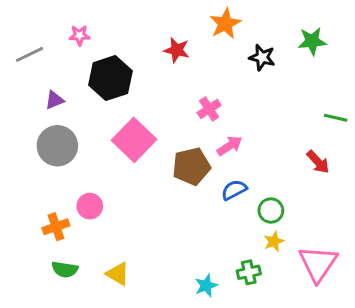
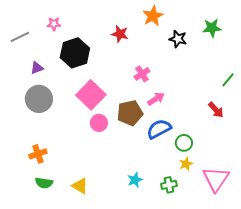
green line: (336, 118) -> (228, 80), turned -63
blue semicircle: (234, 190) -> (159, 129), size x1.4
pink circle: (90, 206) -> (99, 123), moved
cyan star: (206, 286) -> (135, 180), moved

